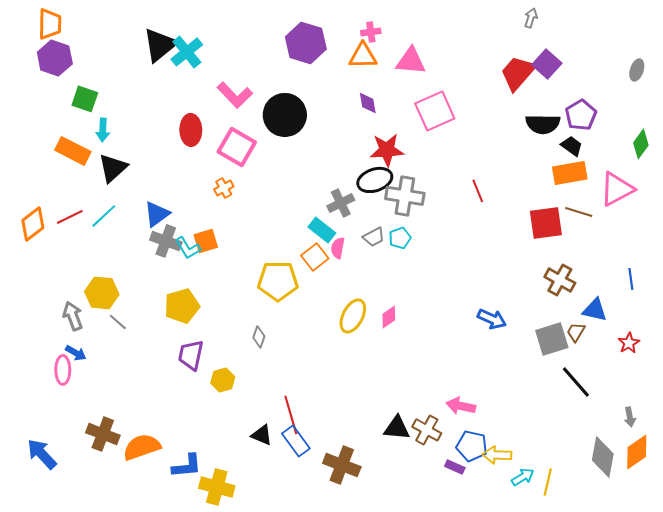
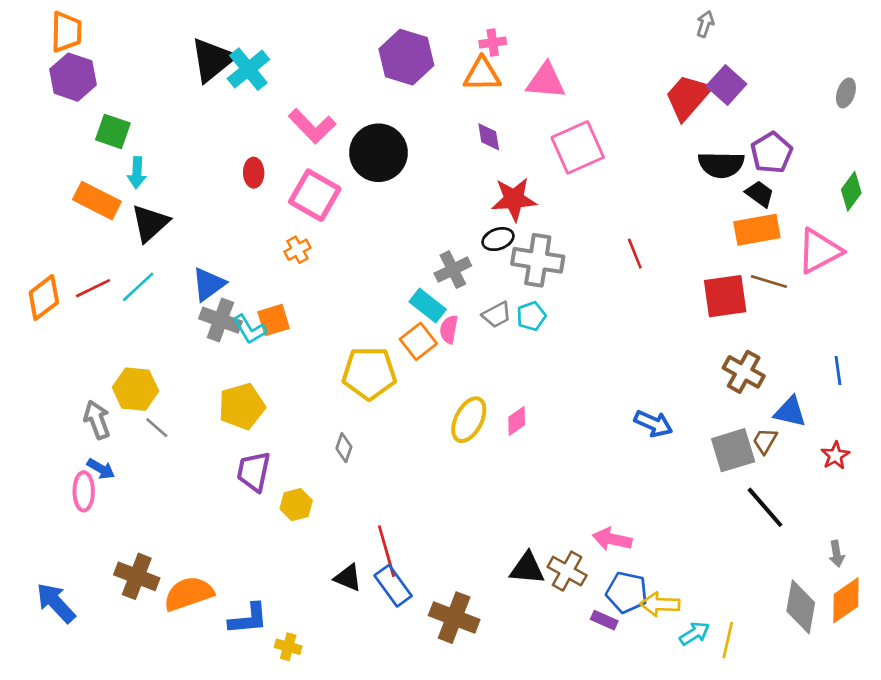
red ellipse: (191, 130) -> (254, 173), size x0.7
black ellipse: (375, 180) -> (498, 239), size x0.7
yellow cross: (217, 487) -> (288, 647), size x0.6

